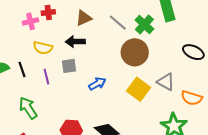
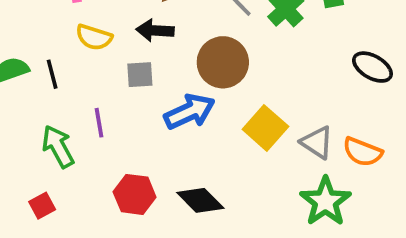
brown circle: (135, 52) -> (223, 62), moved
purple line: (46, 77) -> (99, 123), moved
gray triangle: (166, 82) -> (317, 142), moved
blue arrow: (97, 84) -> (189, 112), size x1.5

